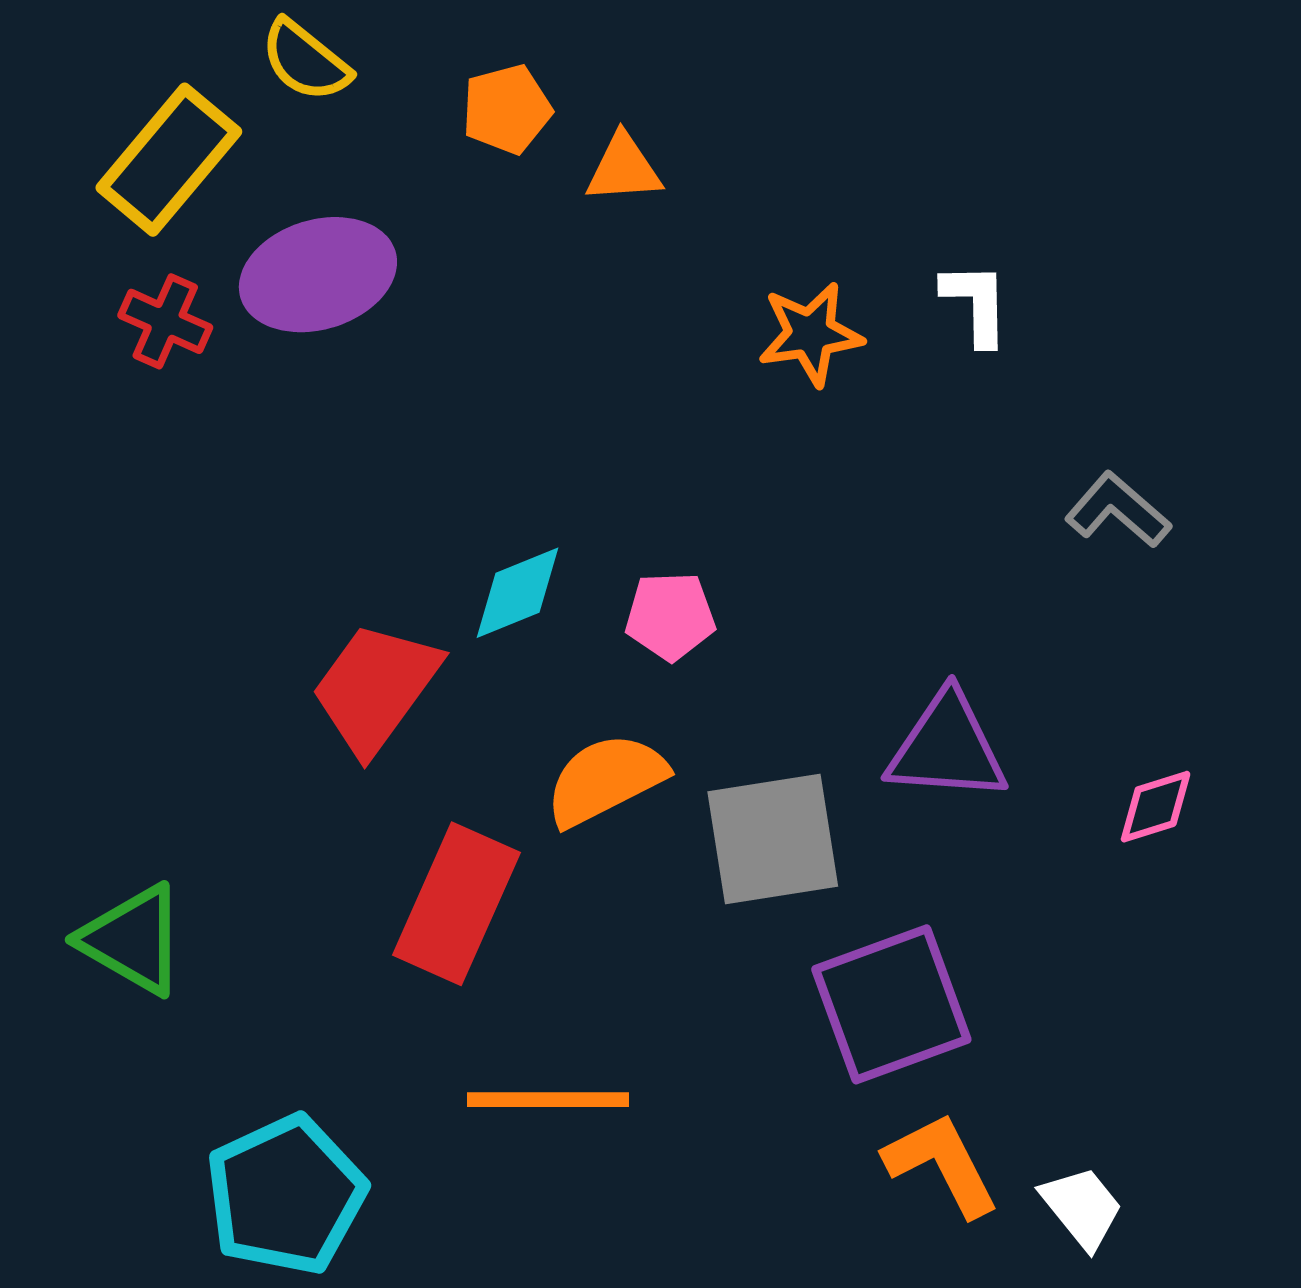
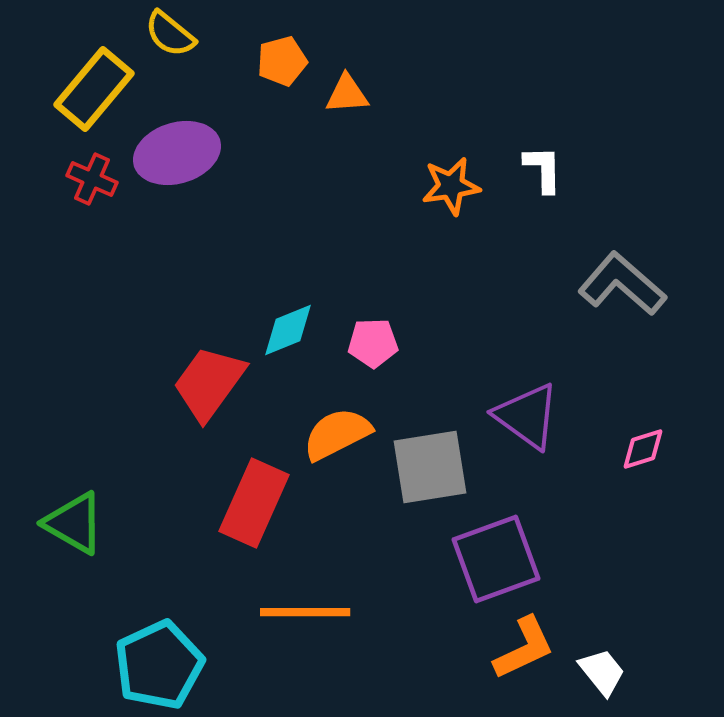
gray L-shape: (1118, 510) -> (622, 284), size x1.5
purple triangle: (947, 747) -> (527, 416), turned 32
orange L-shape: (942, 1164) -> (524, 648), turned 92

